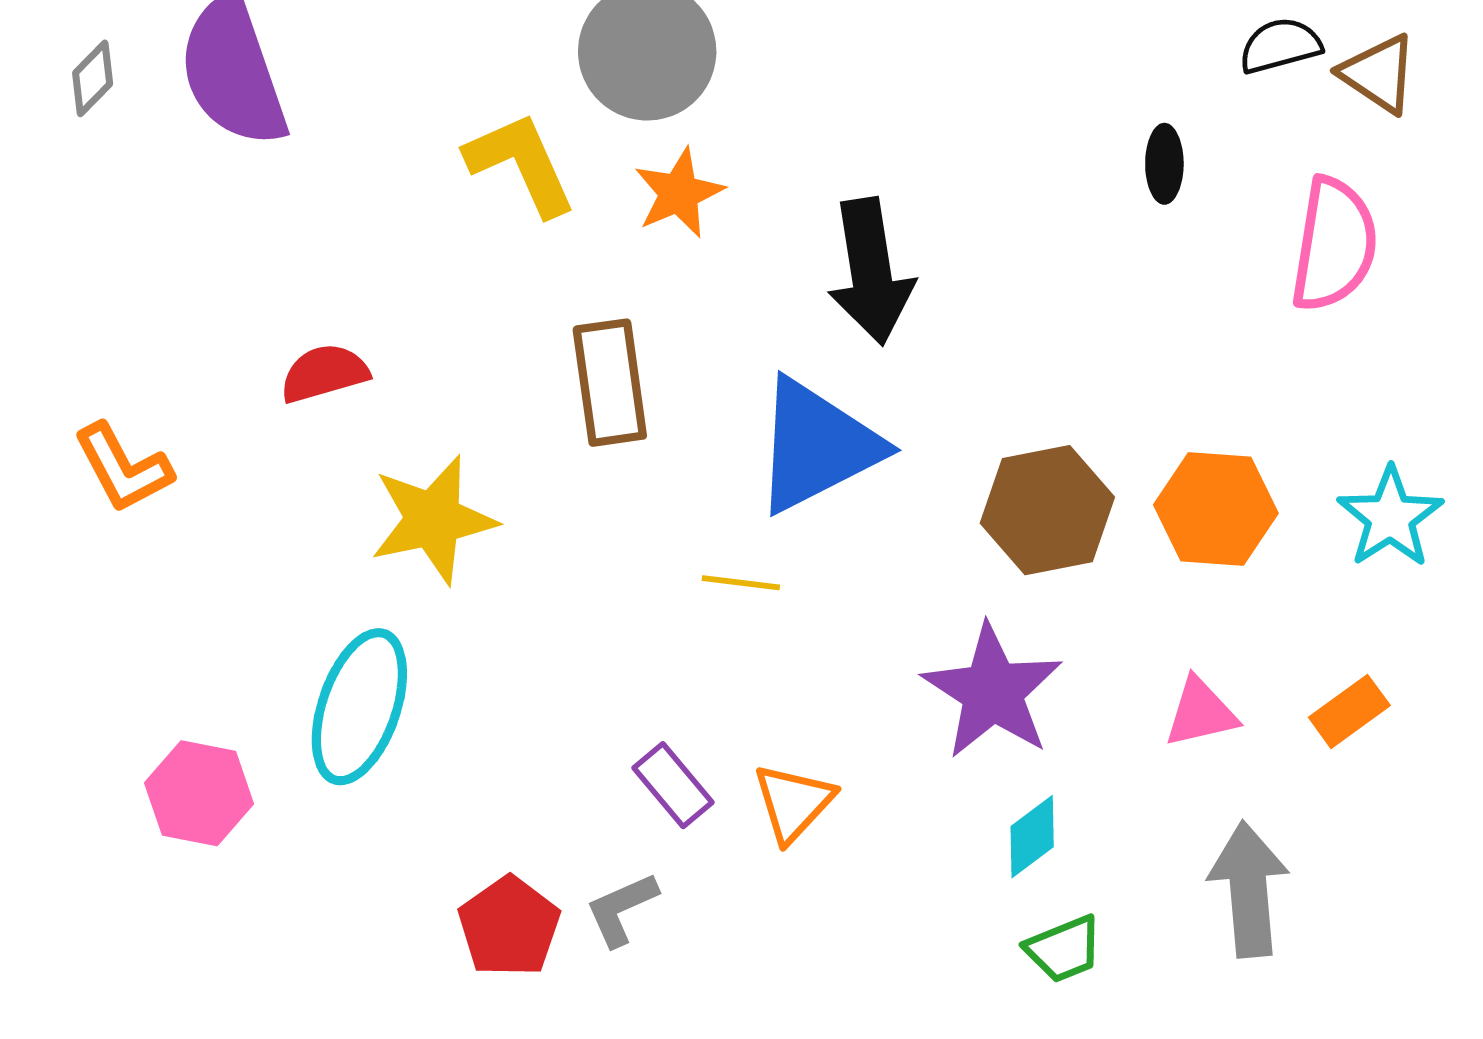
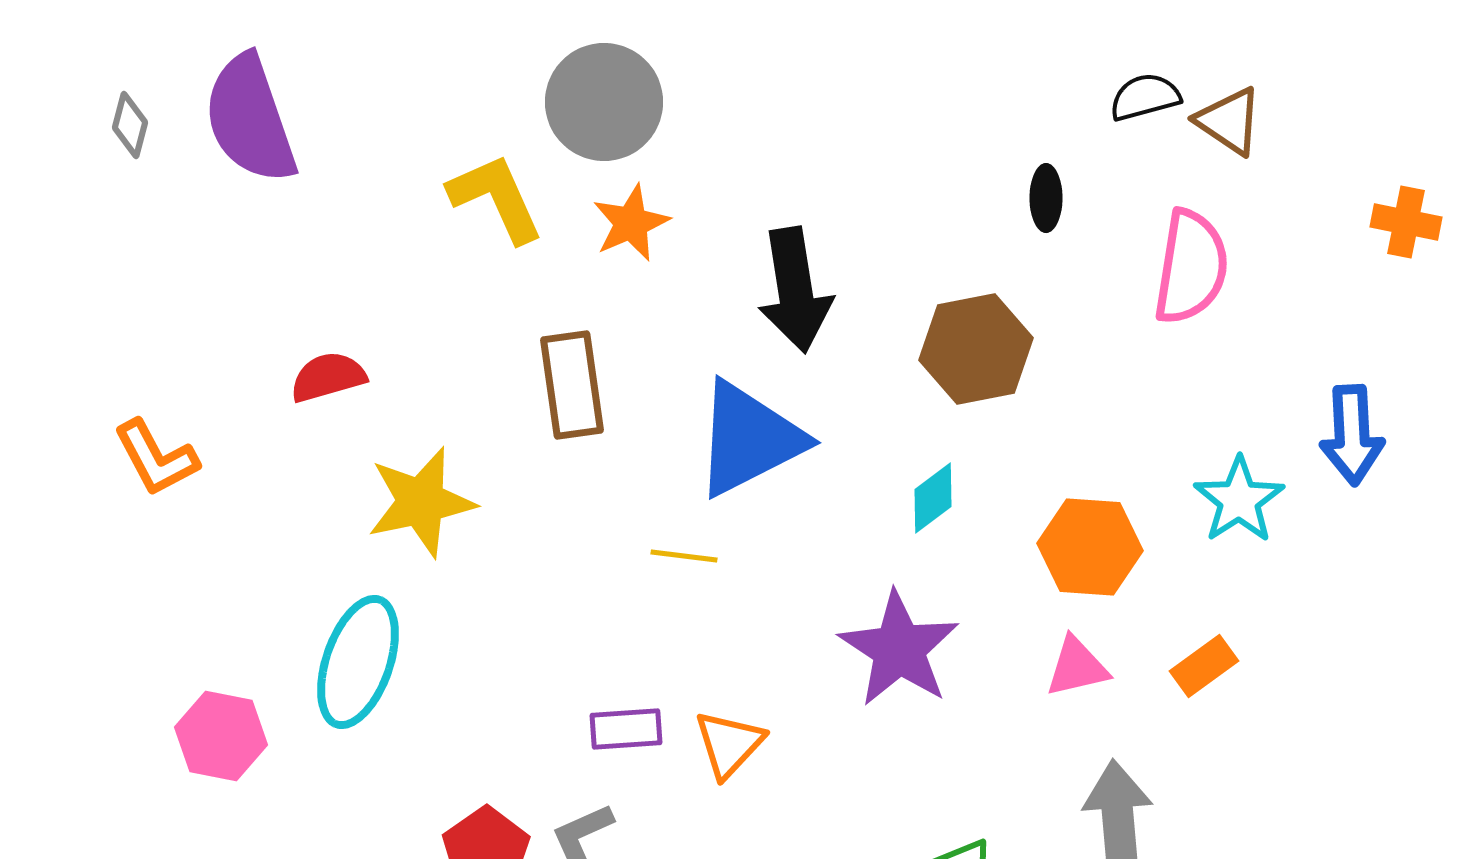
gray diamond: (93, 78) -> (130, 125), turned -30
orange hexagon: (1216, 509) -> (1090, 547), moved
brown hexagon: (1047, 510) -> (976, 349), moved
purple rectangle: (673, 785) -> (626, 729), turned -54
cyan diamond: (1032, 837) -> (933, 498), moved

